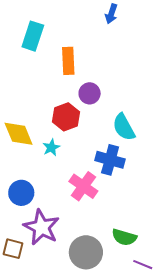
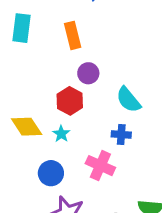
orange rectangle: (68, 61) -> (73, 35), moved
blue cross: (110, 160) -> (121, 134), size x0.7
blue circle: (21, 193) -> (51, 173), moved

